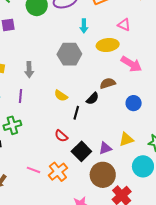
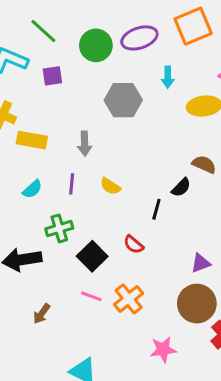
gray hexagon: (69, 54) -> (123, 100), moved
brown semicircle: (108, 83) -> (204, 164), turned 42
yellow semicircle: (61, 96) -> (110, 186), moved
black square: (81, 151) -> (92, 256), moved

